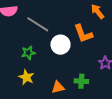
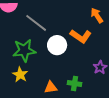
orange L-shape: (83, 34) -> (81, 36), turned -40
green star: (28, 53) -> (24, 50), size x1.6

